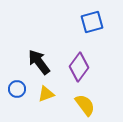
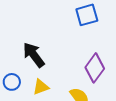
purple diamond: (79, 67) -> (95, 68), moved

